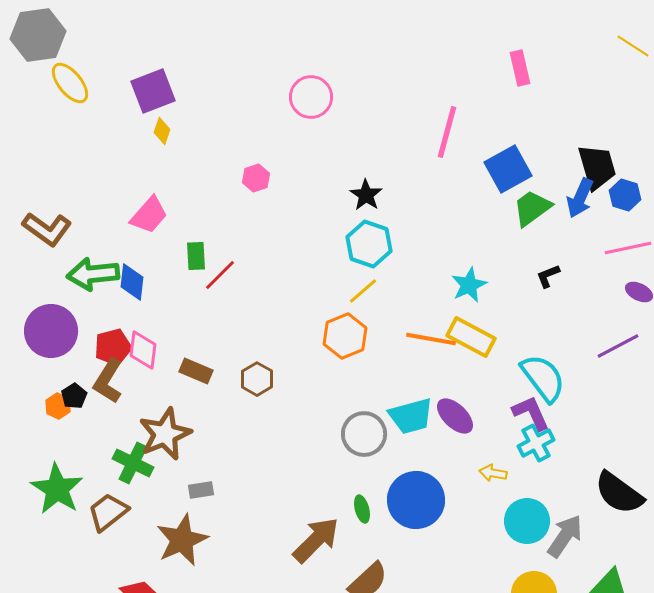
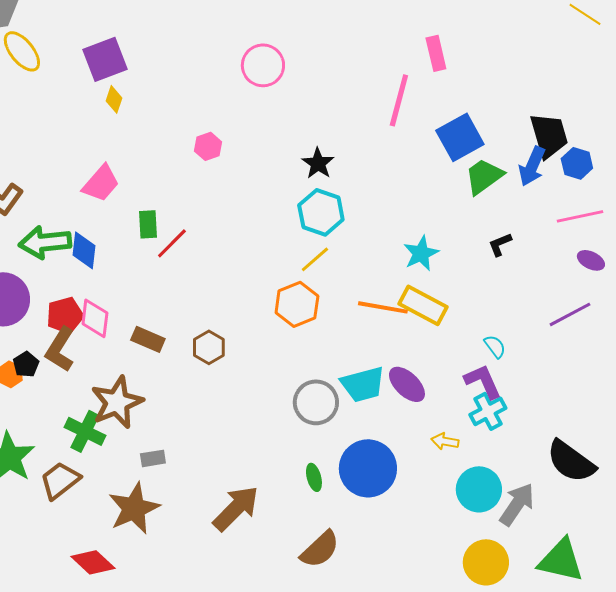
pink rectangle: (520, 68) -> (436, 53), moved
cyan semicircle: (543, 378) -> (495, 346), size x0.5
brown arrow: (316, 540) -> (236, 508), moved

